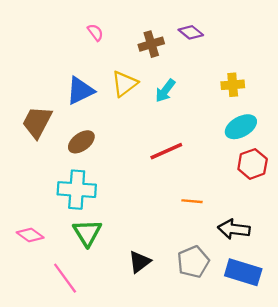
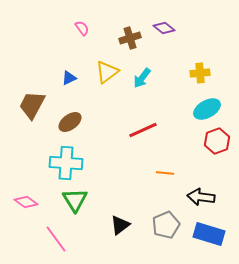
blue triangle: (80, 91) -> (69, 78), size x0.6

